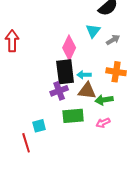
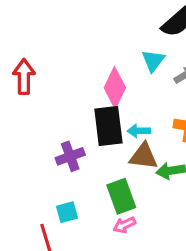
purple cross: (59, 91) -> (70, 156), moved
green rectangle: (73, 116) -> (121, 196), turned 75
pink arrow: (103, 123) -> (124, 225), moved

